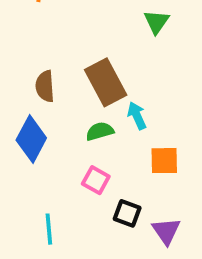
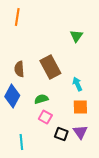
cyan arrow: (137, 116) -> (77, 84), moved
green semicircle: (100, 131) -> (41, 99), moved
purple triangle: (166, 231) -> (80, 132), moved

